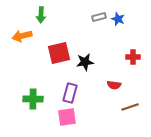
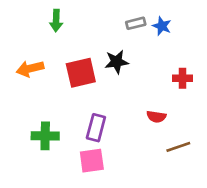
orange arrow: (22, 36) -> (30, 69), moved
black star: (85, 62) -> (117, 62), moved

